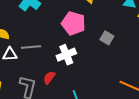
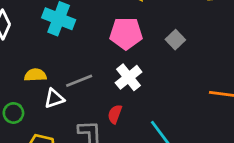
gray square: (107, 38) -> (175, 40), turned 32

